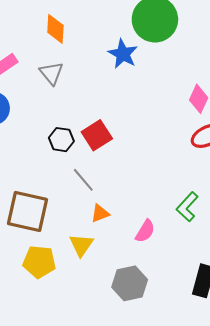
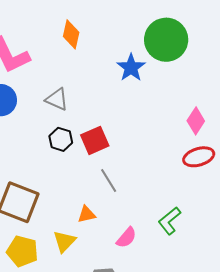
gray triangle: (51, 73) -> (57, 99), moved, turned -35
gray line: (83, 180) -> (109, 181), moved

